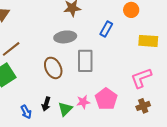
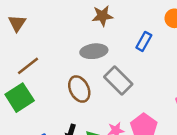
gray rectangle: (85, 61) -> (118, 80), turned -45

